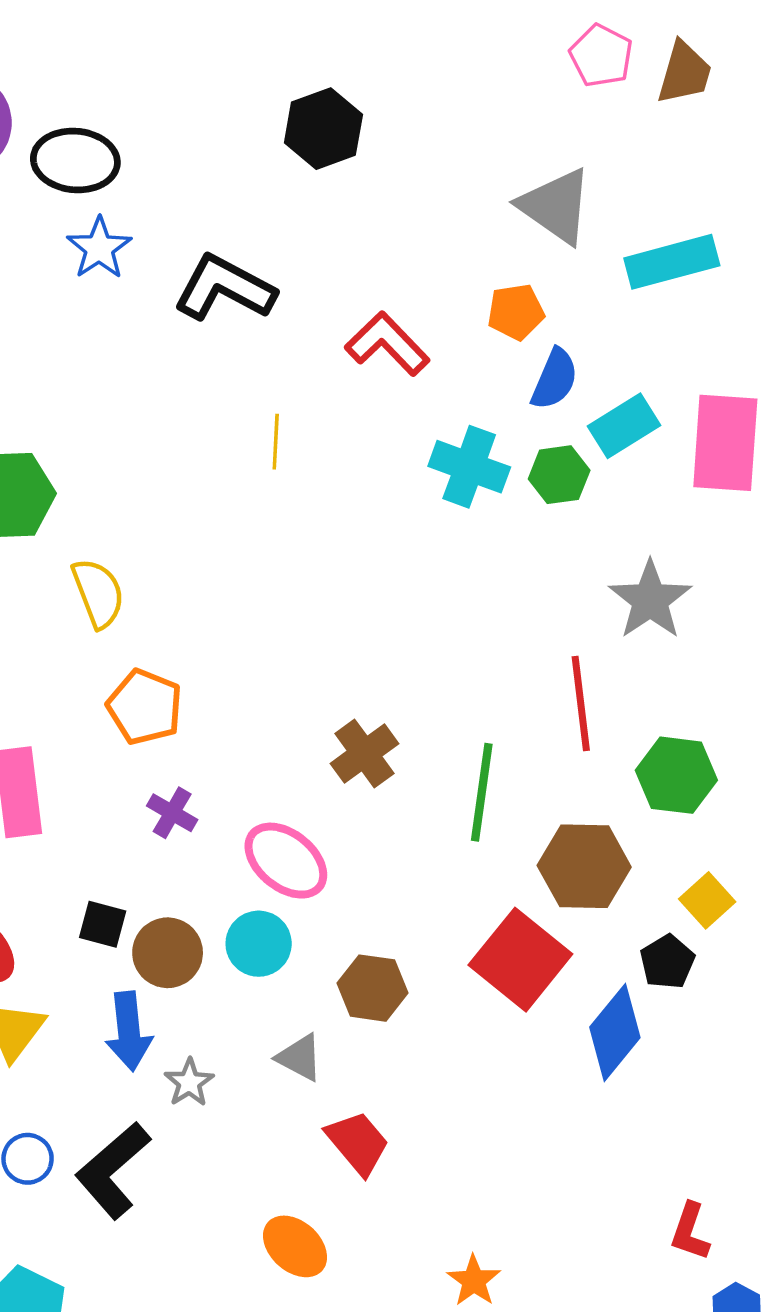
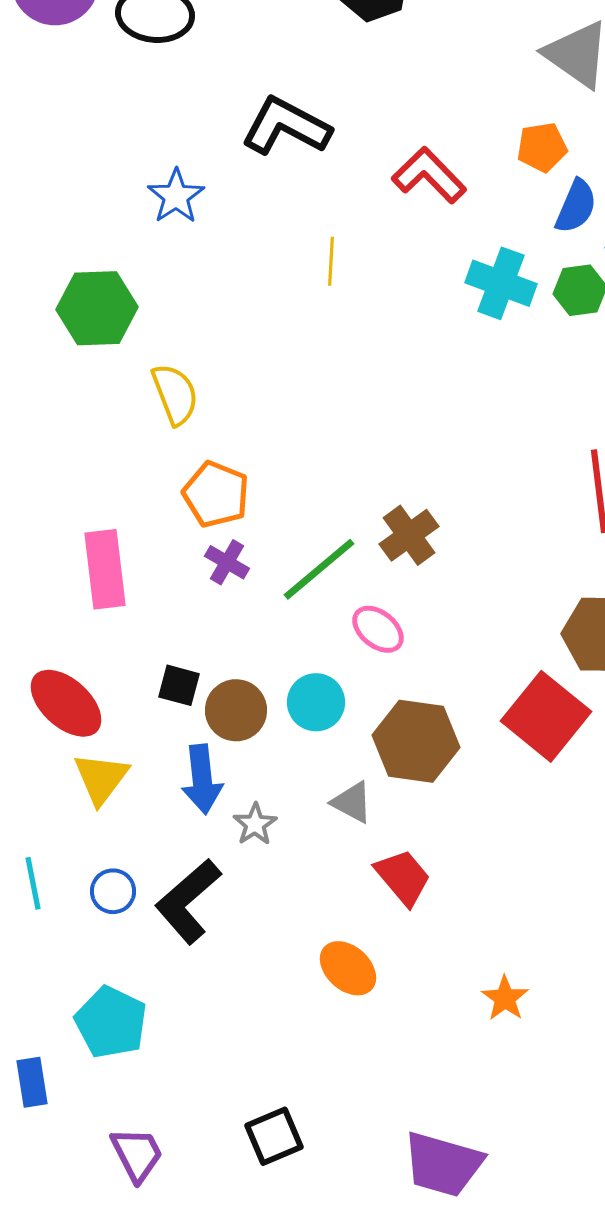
blue star: (99, 248) -> (176, 196), moved
green line: (482, 792) -> (319, 569), moved, turned 42
purple cross: (172, 813) -> (227, 562), moved
pink ellipse: (286, 861) -> (378, 629), moved, size x0.7
brown hexagon: (372, 988) -> (416, 741), size x1.4

